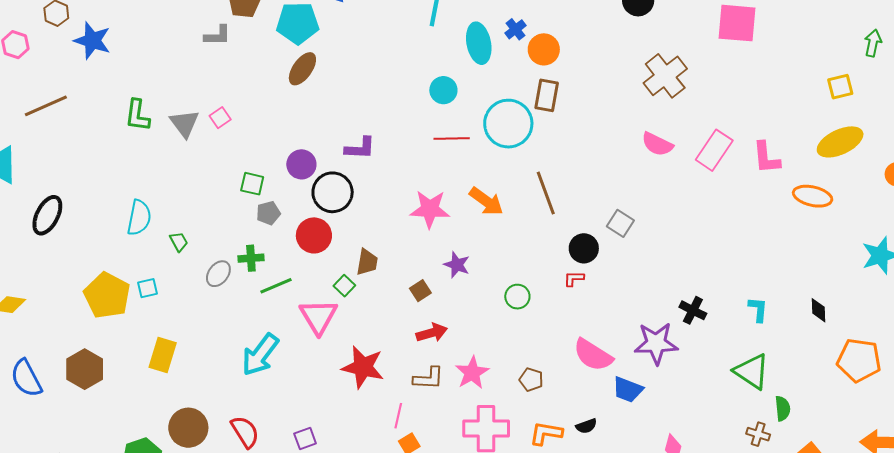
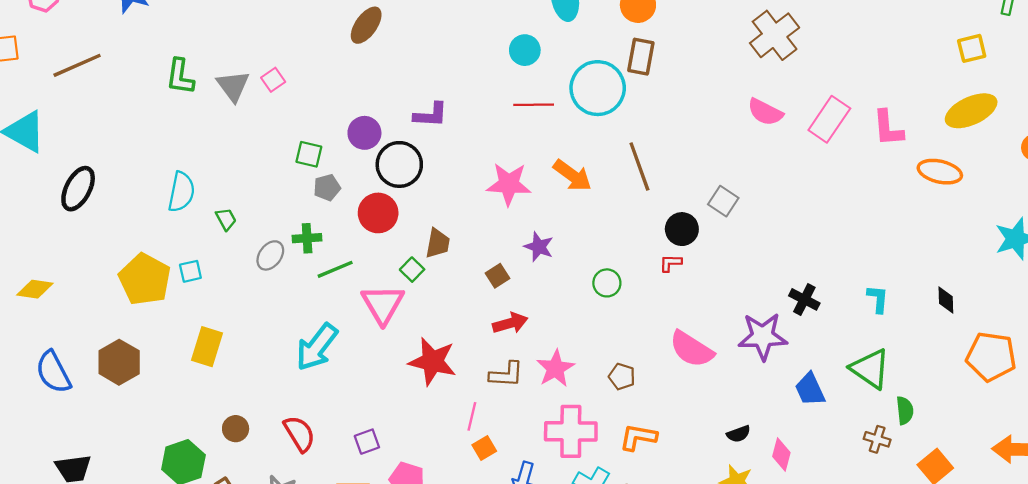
blue trapezoid: (628, 390) -> (810, 389), moved, turned 44
black semicircle: (586, 426) -> (739, 434), moved
brown circle: (188, 428) -> (236, 429), size x0.6

